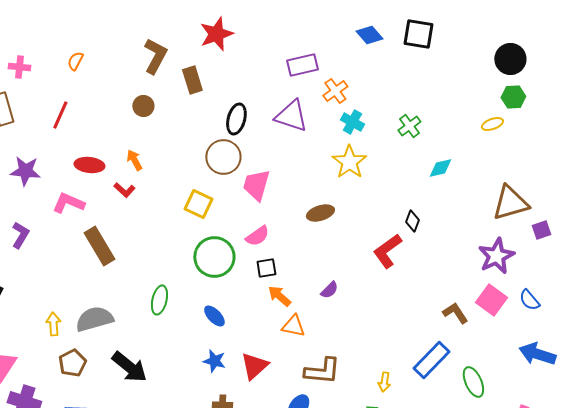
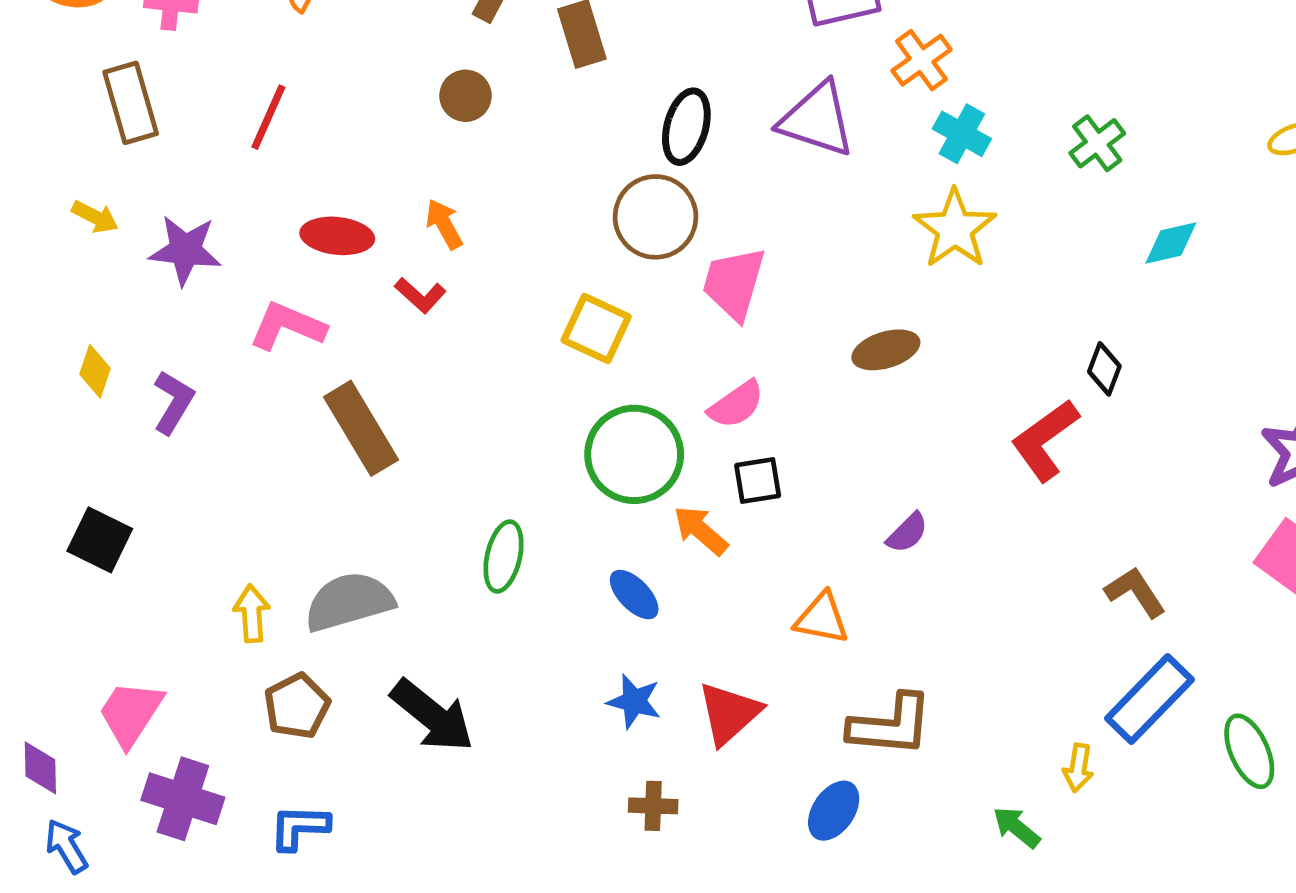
orange arrow: (279, 296) -> (701, 530), moved
brown L-shape: (455, 313) -> (1135, 592), moved
yellow arrow: (384, 382) -> (1078, 768), moved

